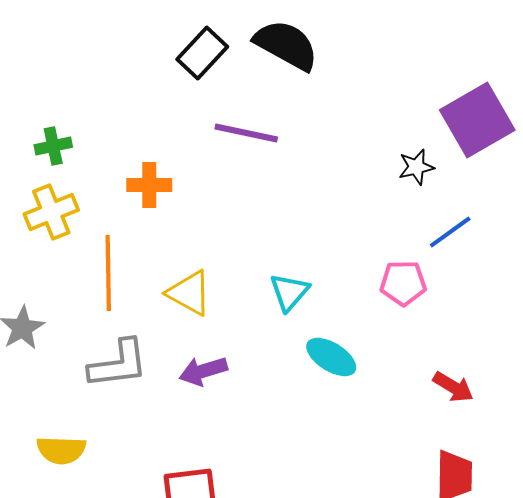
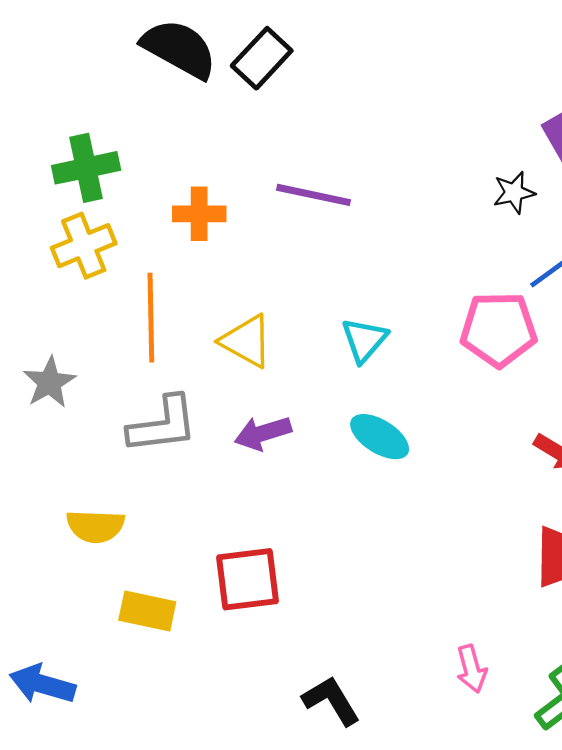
black semicircle: (286, 45) -> (179, 49), moved
purple line: (246, 133) -> (314, 195), moved
green cross: (53, 146) -> (86, 168), size x1.5
pink pentagon: (403, 283) -> (499, 329), size x1.4
cyan ellipse: (331, 357) -> (380, 437), moved

